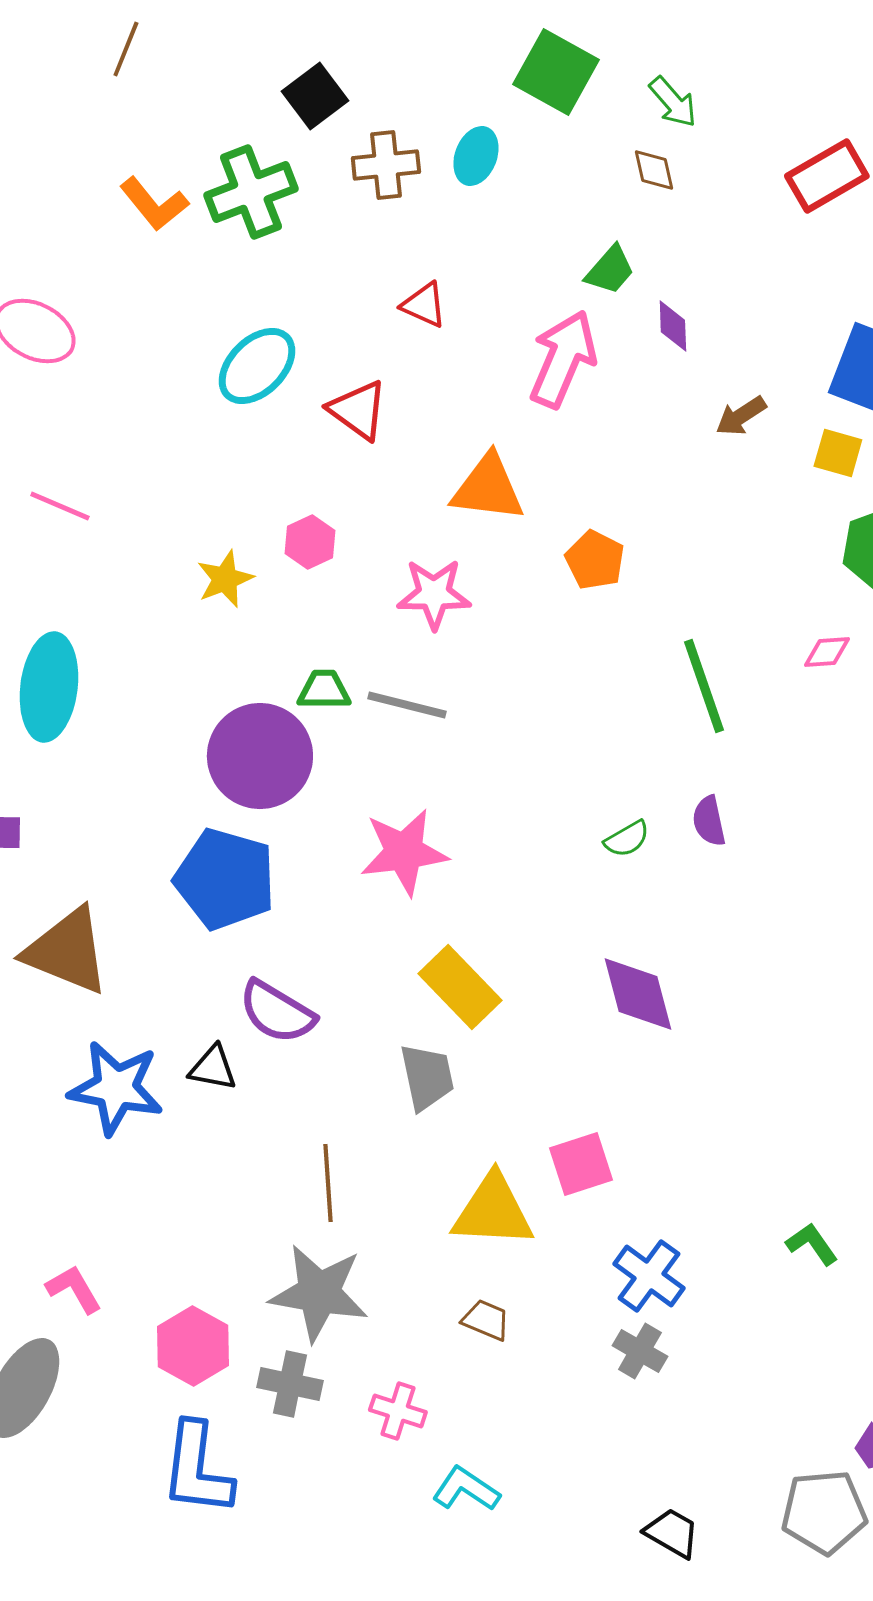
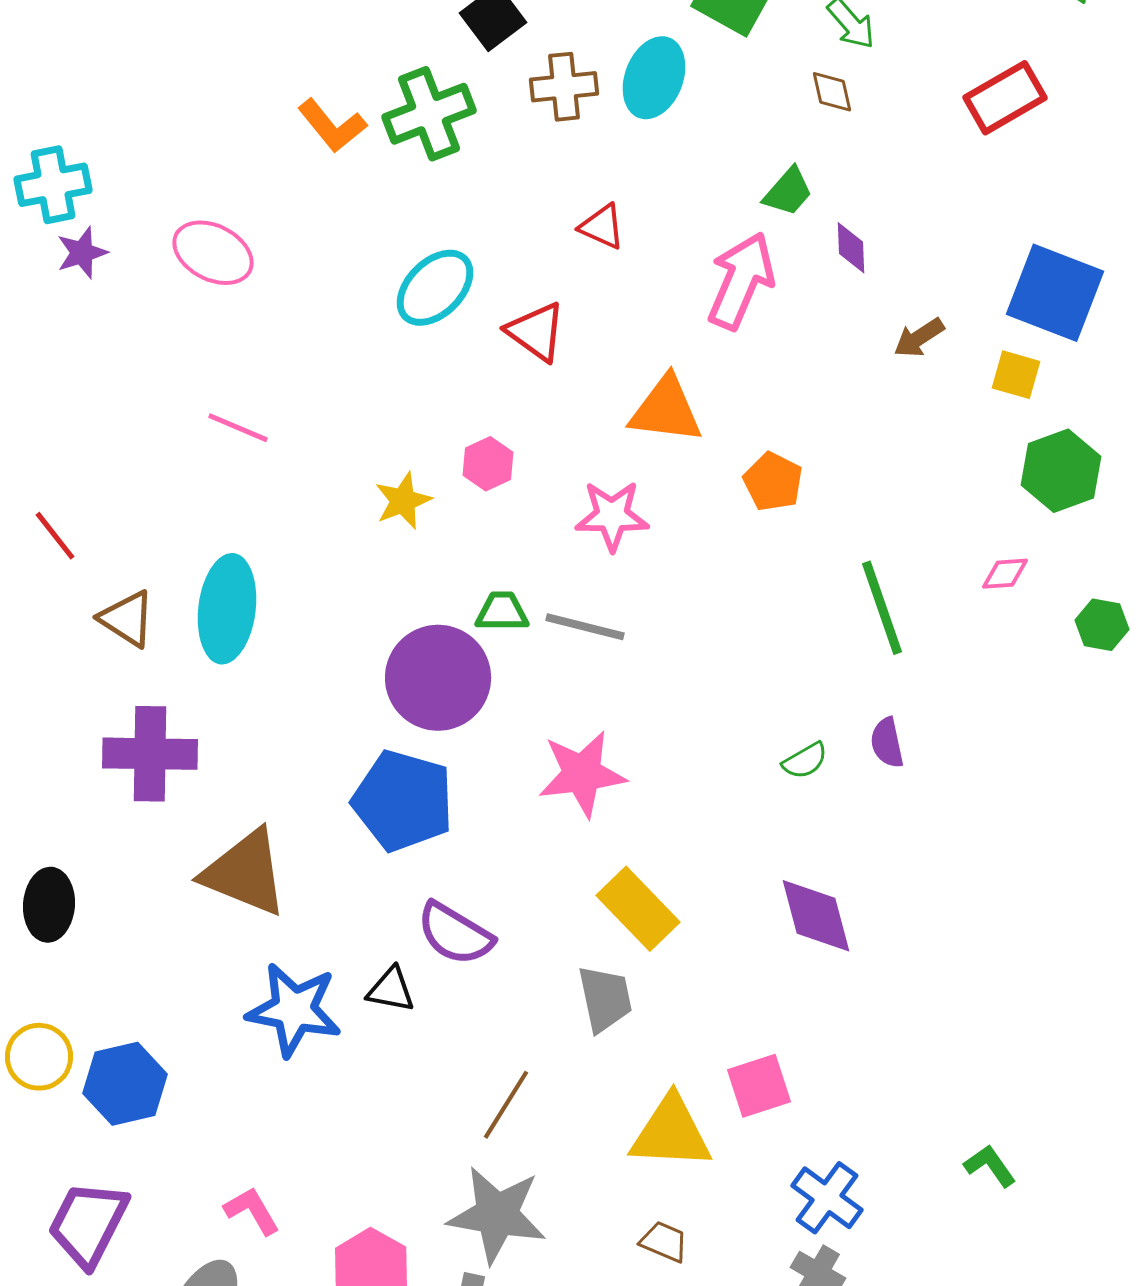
cyan ellipse: (476, 156) -> (654, 78), size x1.4
brown line: (328, 1183) -> (506, 1105), turned 36

